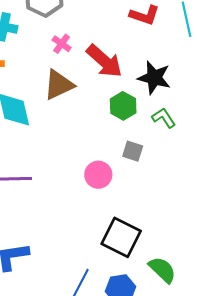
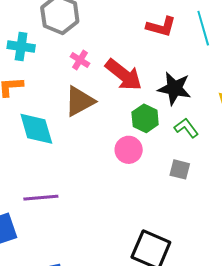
gray square: (133, 151) -> (180, 169), moved
pink circle: (98, 175) -> (129, 150), moved

